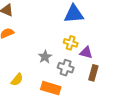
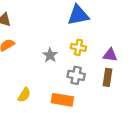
purple triangle: (86, 53) -> (110, 55), moved
gray star: (45, 57) -> (50, 55), moved

